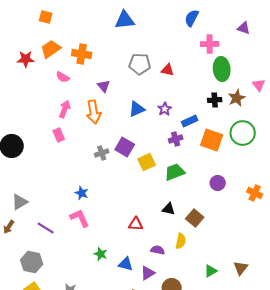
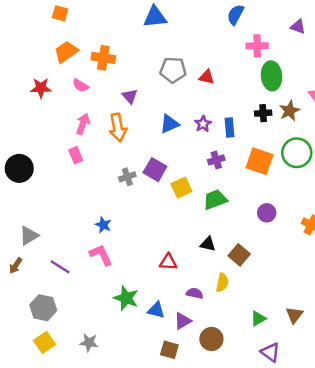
red star: (26, 59) -> (41, 88), moved
blue rectangle: (190, 121) -> (229, 128), moved, turned -70
green star: (101, 254) -> (126, 298), size x1.5

